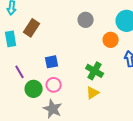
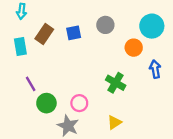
blue square: (52, 62) -> (74, 33), moved
pink circle: (54, 85) -> (79, 103), moved
yellow triangle: (93, 93) -> (114, 122), moved

